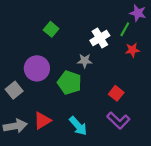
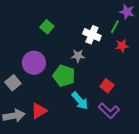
white cross: (100, 38) -> (92, 35), turned -36
cyan arrow: (78, 126) -> (80, 101), moved

